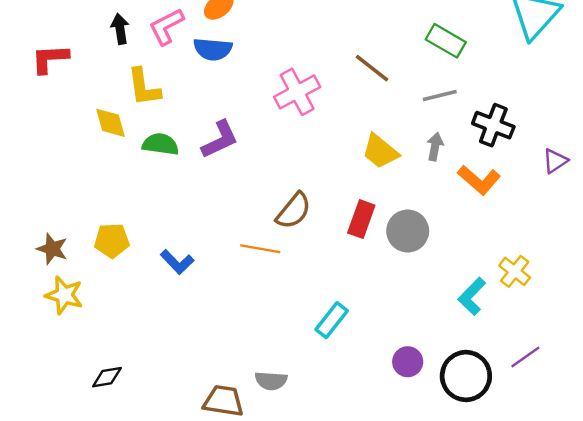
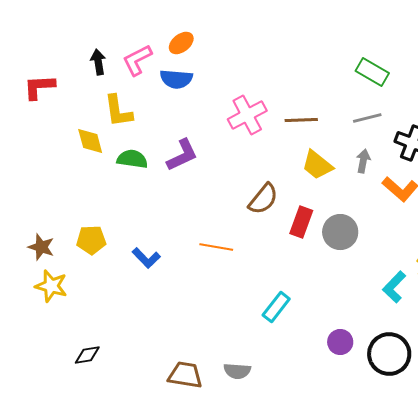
brown line: (372, 68) -> (301, 120), moved, turned -40
brown semicircle: (294, 211) -> (263, 199), moved
gray semicircle: (271, 381) -> (237, 371), moved

